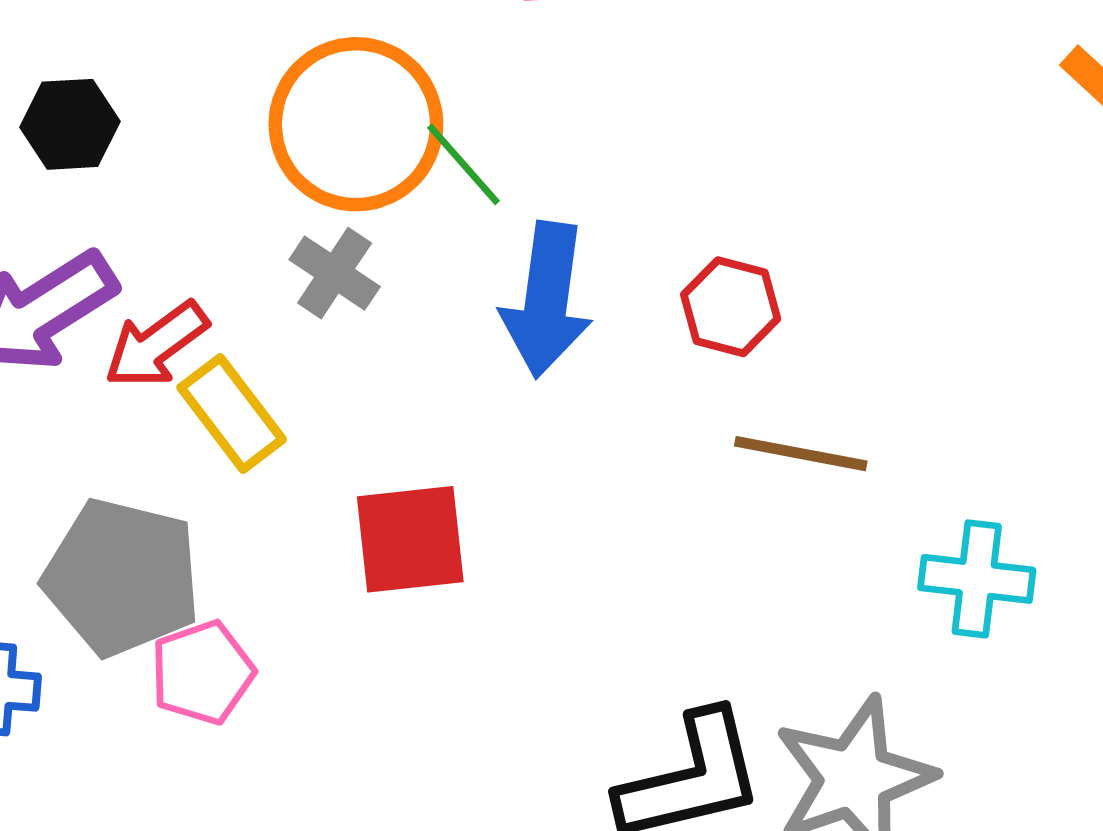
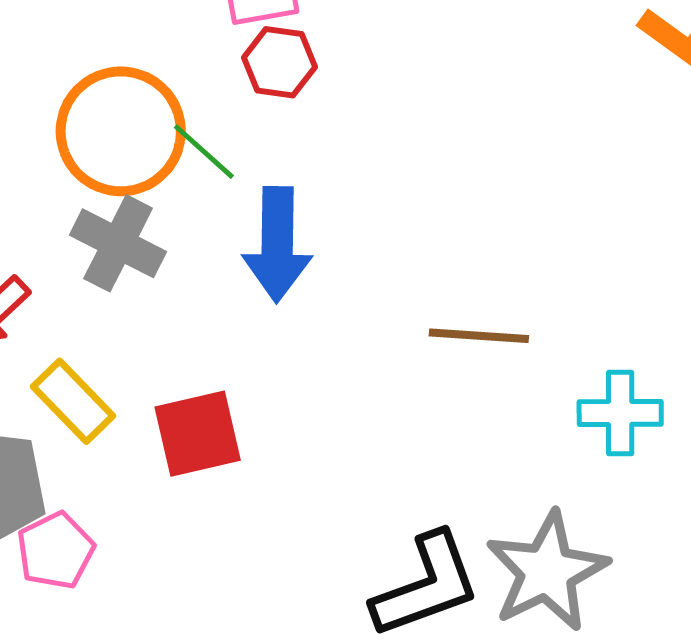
gray cross: (335, 273) -> (118, 243), size x1.4
red hexagon: (731, 307) -> (279, 62), moved
yellow rectangle: (232, 413) -> (73, 401), moved

